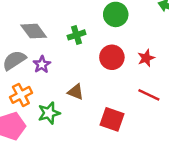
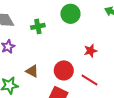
red circle: (112, 57) -> (64, 70), moved

